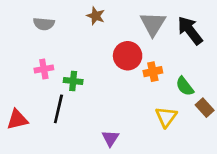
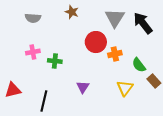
black line: (58, 109) -> (44, 101), moved
purple triangle: (110, 138) -> (83, 87), moved

